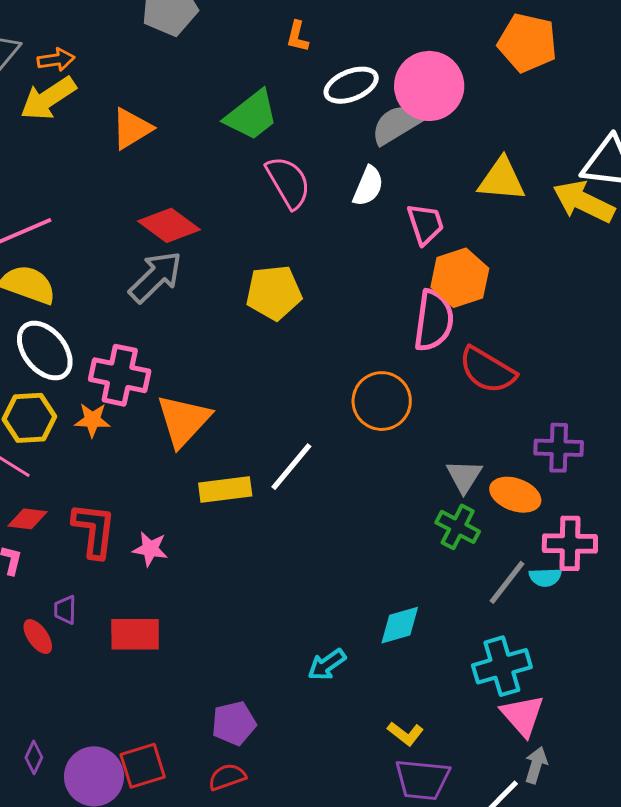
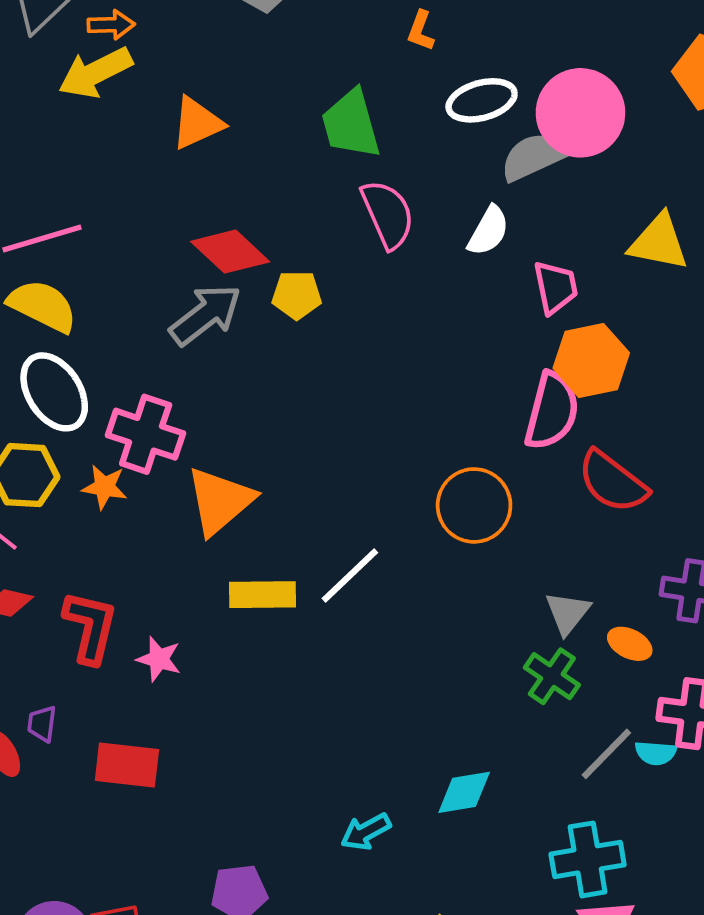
green trapezoid: (251, 115) -> (351, 124), turned 106
yellow pentagon: (274, 293) -> (297, 295), moved, size x0.7
orange ellipse: (515, 495) -> (630, 644), size x0.7

